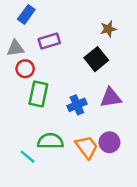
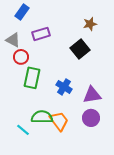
gray triangle: (15, 48) -> (13, 40), turned 35
purple triangle: (111, 98) -> (92, 95), moved
blue cross: (77, 105) -> (64, 87), turned -35
orange trapezoid: (87, 147) -> (59, 121), moved

